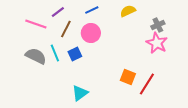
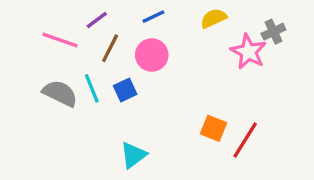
gray cross: (158, 25) -> (273, 32), moved
pink star: (157, 43) -> (248, 52), moved

